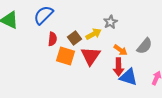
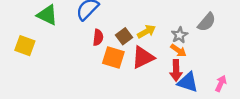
gray star: (110, 22) -> (180, 35), moved
gray semicircle: (144, 46) -> (207, 22), moved
red triangle: (90, 56) -> (143, 57), turned 30

